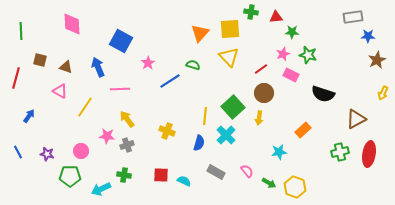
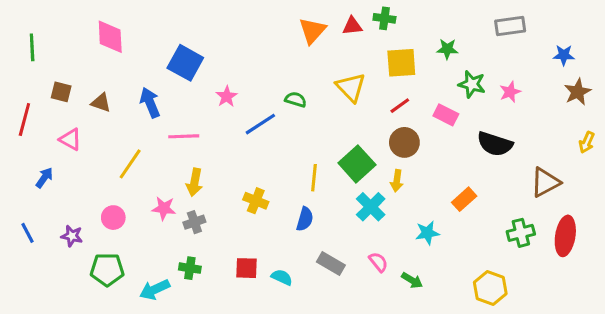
red triangle: (276, 17) -> (352, 26), moved
gray rectangle: (353, 17) -> (510, 26), moved
yellow square: (230, 29) -> (401, 63), moved
orange triangle: (200, 33) -> (312, 31), moved
pink star: (283, 54) -> (510, 92), moved
pink triangle: (60, 91) -> (70, 139), moved
yellow arrow: (127, 119) -> (194, 182), turned -132
cyan cross: (226, 135) -> (371, 207), moved
pink circle: (81, 151) -> (113, 218), moved
yellow hexagon: (295, 187) -> (490, 288), moved

